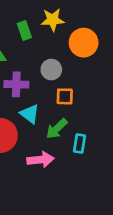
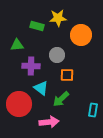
green rectangle: (24, 31) -> (37, 26), turned -56
cyan rectangle: (80, 143) -> (93, 110), moved

